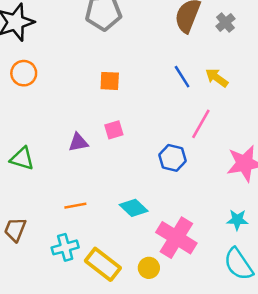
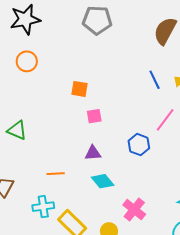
orange square: (110, 81) -> (79, 89), moved
purple triangle: (78, 142) -> (93, 153), moved
pink cross: (176, 238) -> (134, 210), size x0.7

